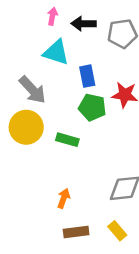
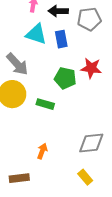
blue rectangle: (87, 76) -> (61, 39), moved
brown rectangle: (76, 232) -> (19, 178), moved

